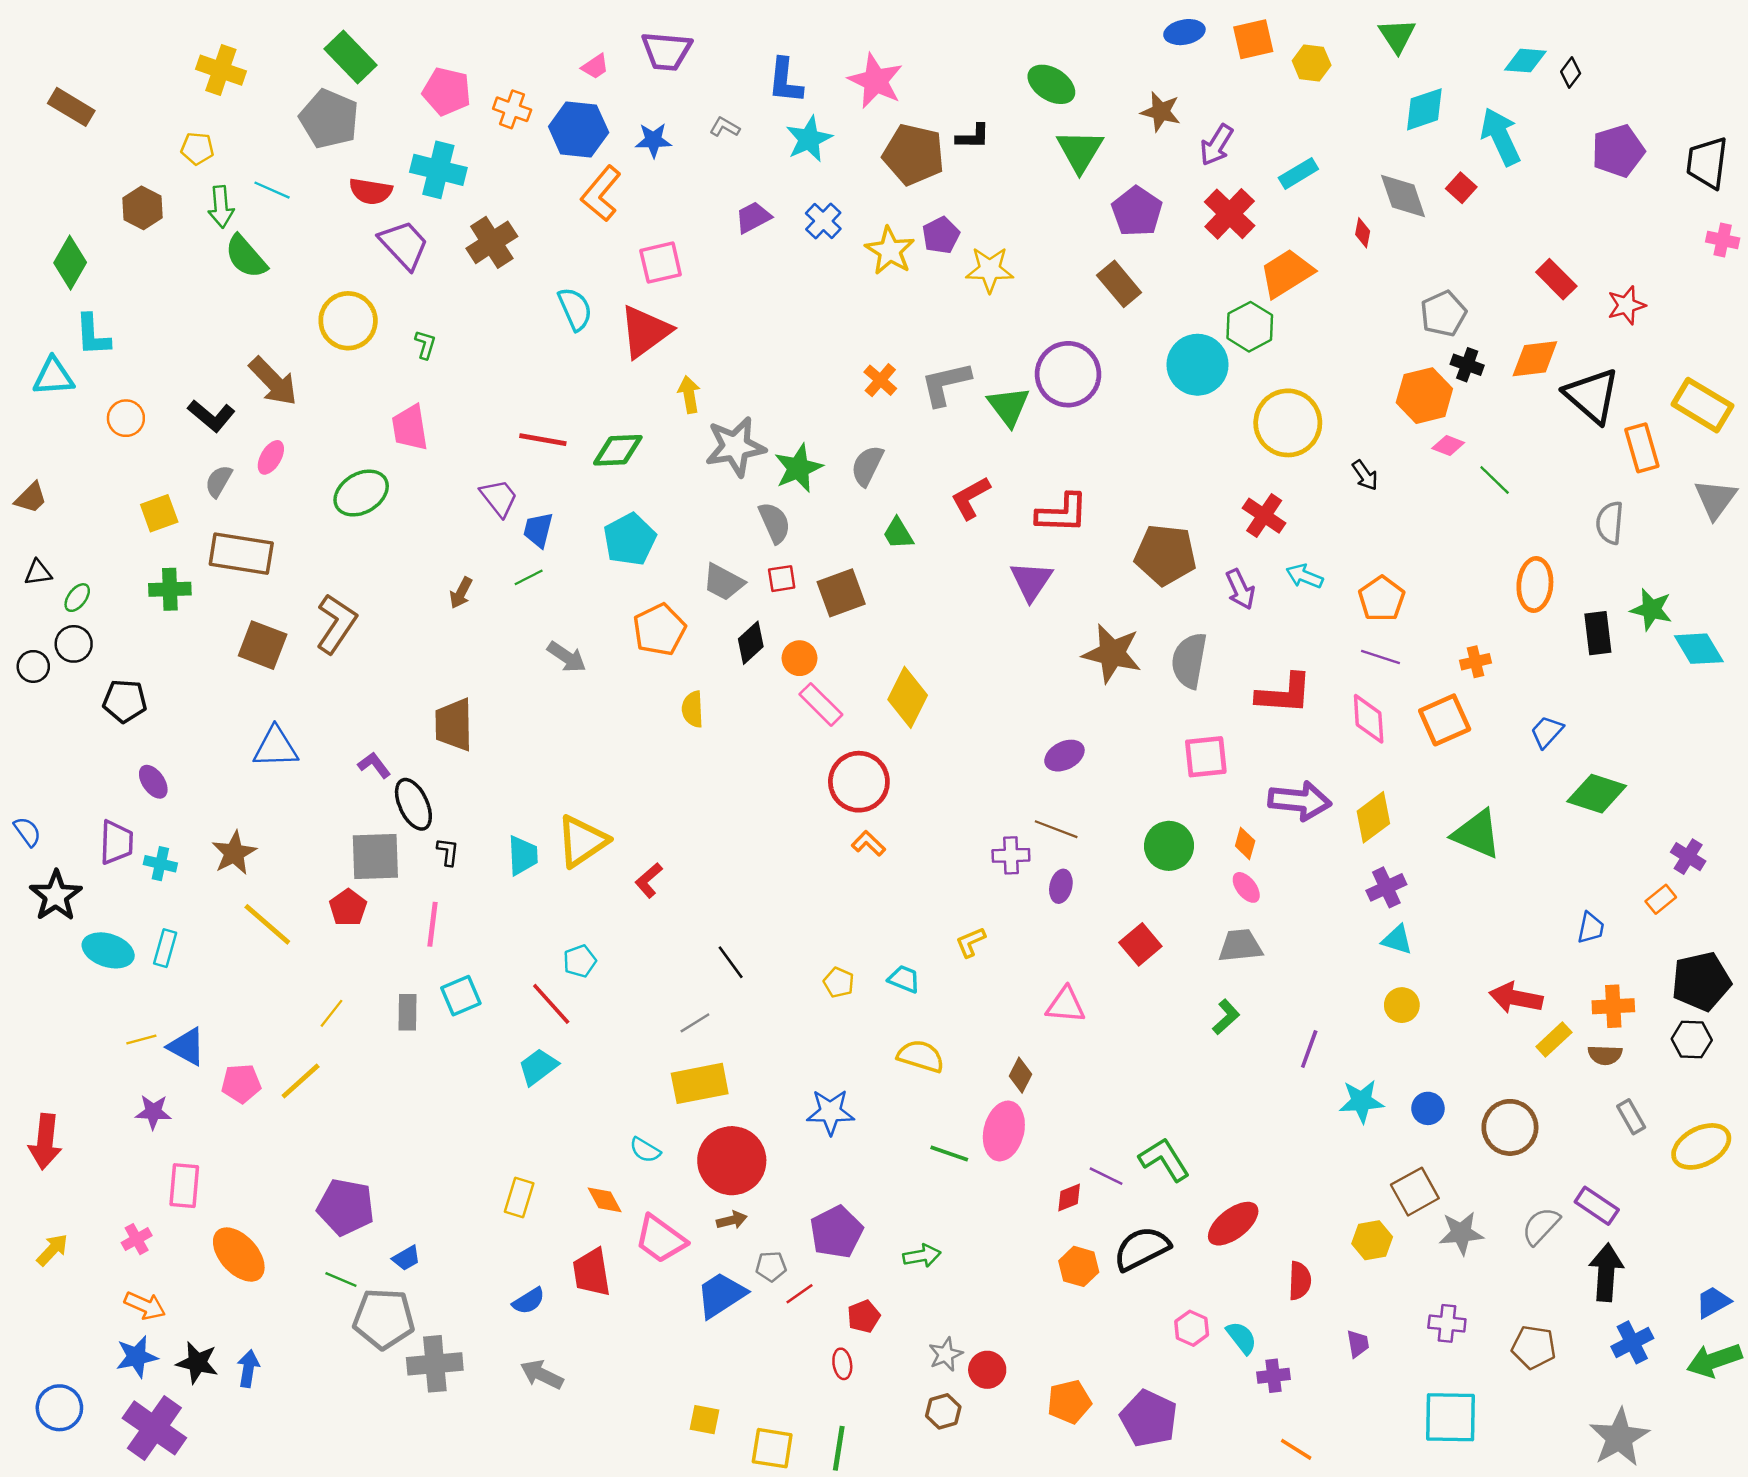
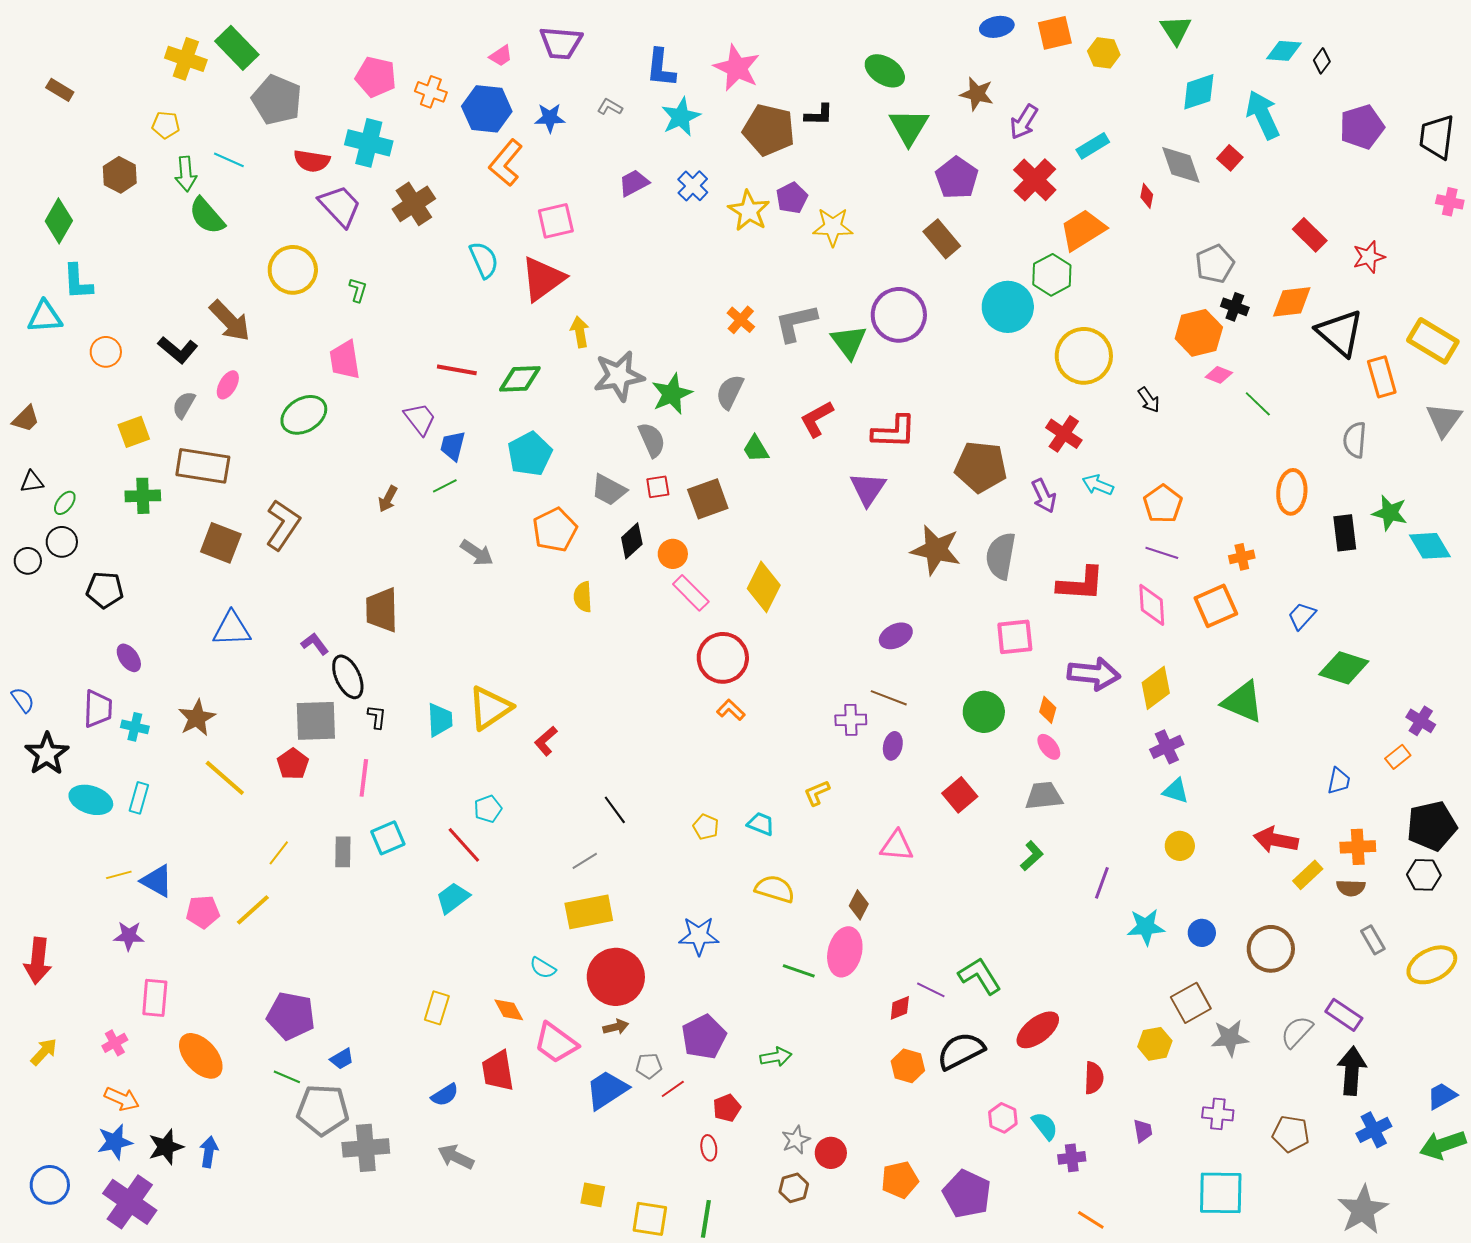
green rectangle: (350, 57) -> (237, 48), moved
brown rectangle: (71, 107) -> (60, 90), size x0.7
black star: (197, 1363) -> (166, 1147), turned -30

